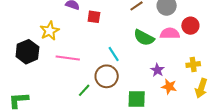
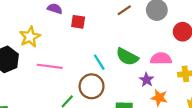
pink semicircle: (170, 34) -> (161, 59), moved
green semicircle: (144, 38) -> (127, 57), moved

